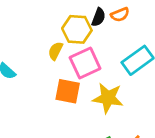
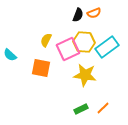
yellow hexagon: (77, 29) -> (84, 42), moved
orange square: (68, 91) -> (41, 68), moved

